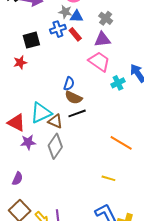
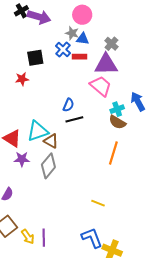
blue cross: (58, 29) -> (63, 50), turned -35
red rectangle: (75, 34) -> (80, 57), turned -56
purple triangle: (102, 39) -> (106, 64), size x1.4
brown semicircle: (73, 98) -> (117, 122), moved
black line: (77, 113) -> (74, 119), moved
orange line: (121, 143) -> (113, 153), moved, turned 70

